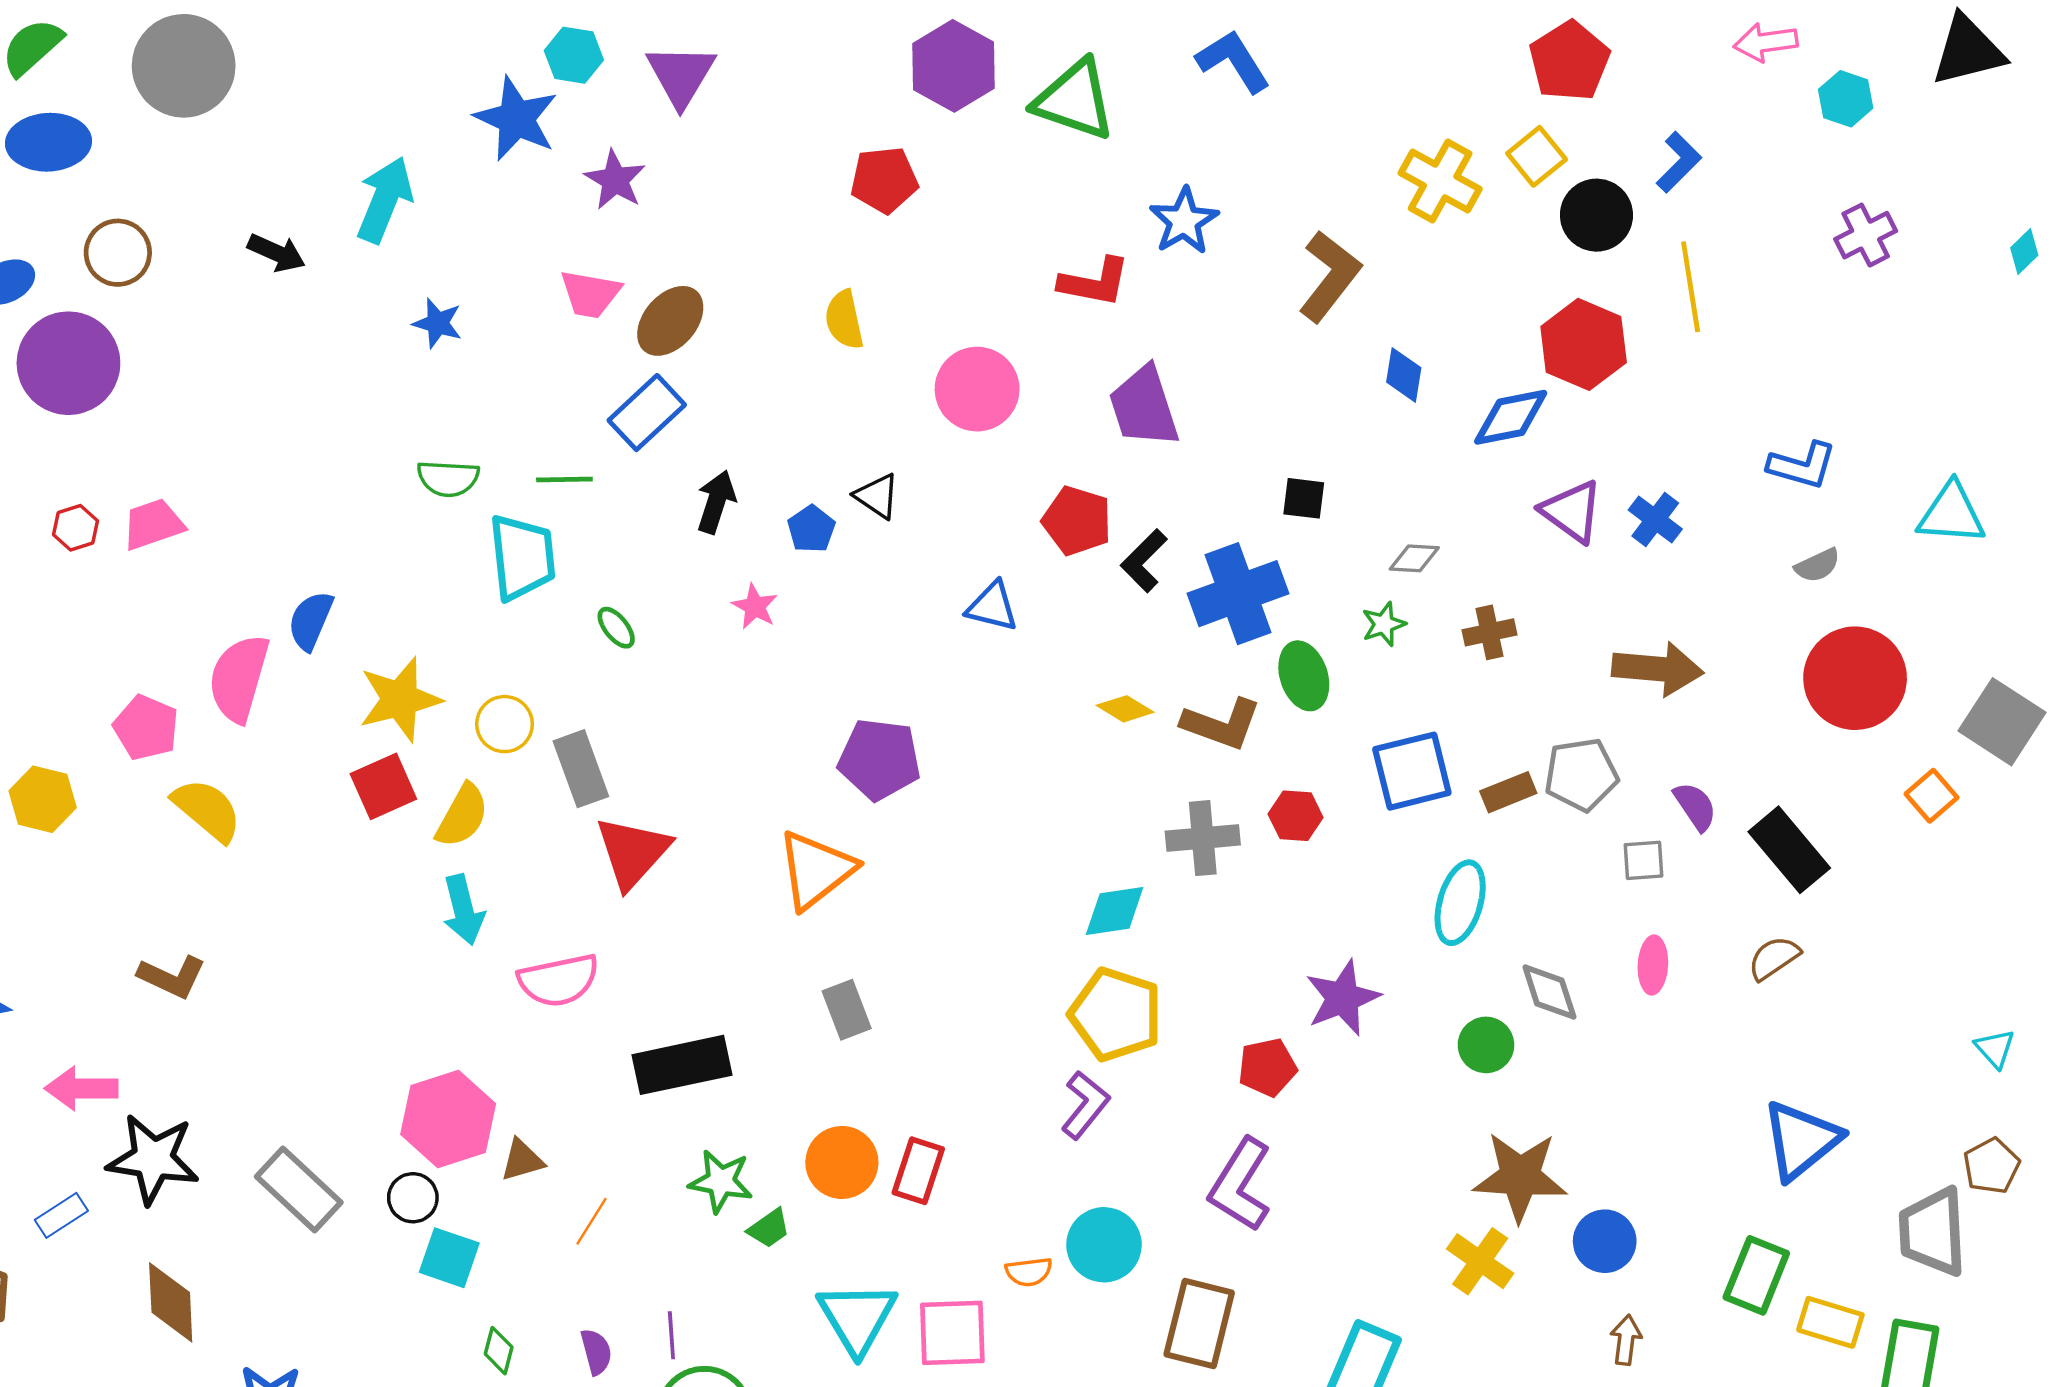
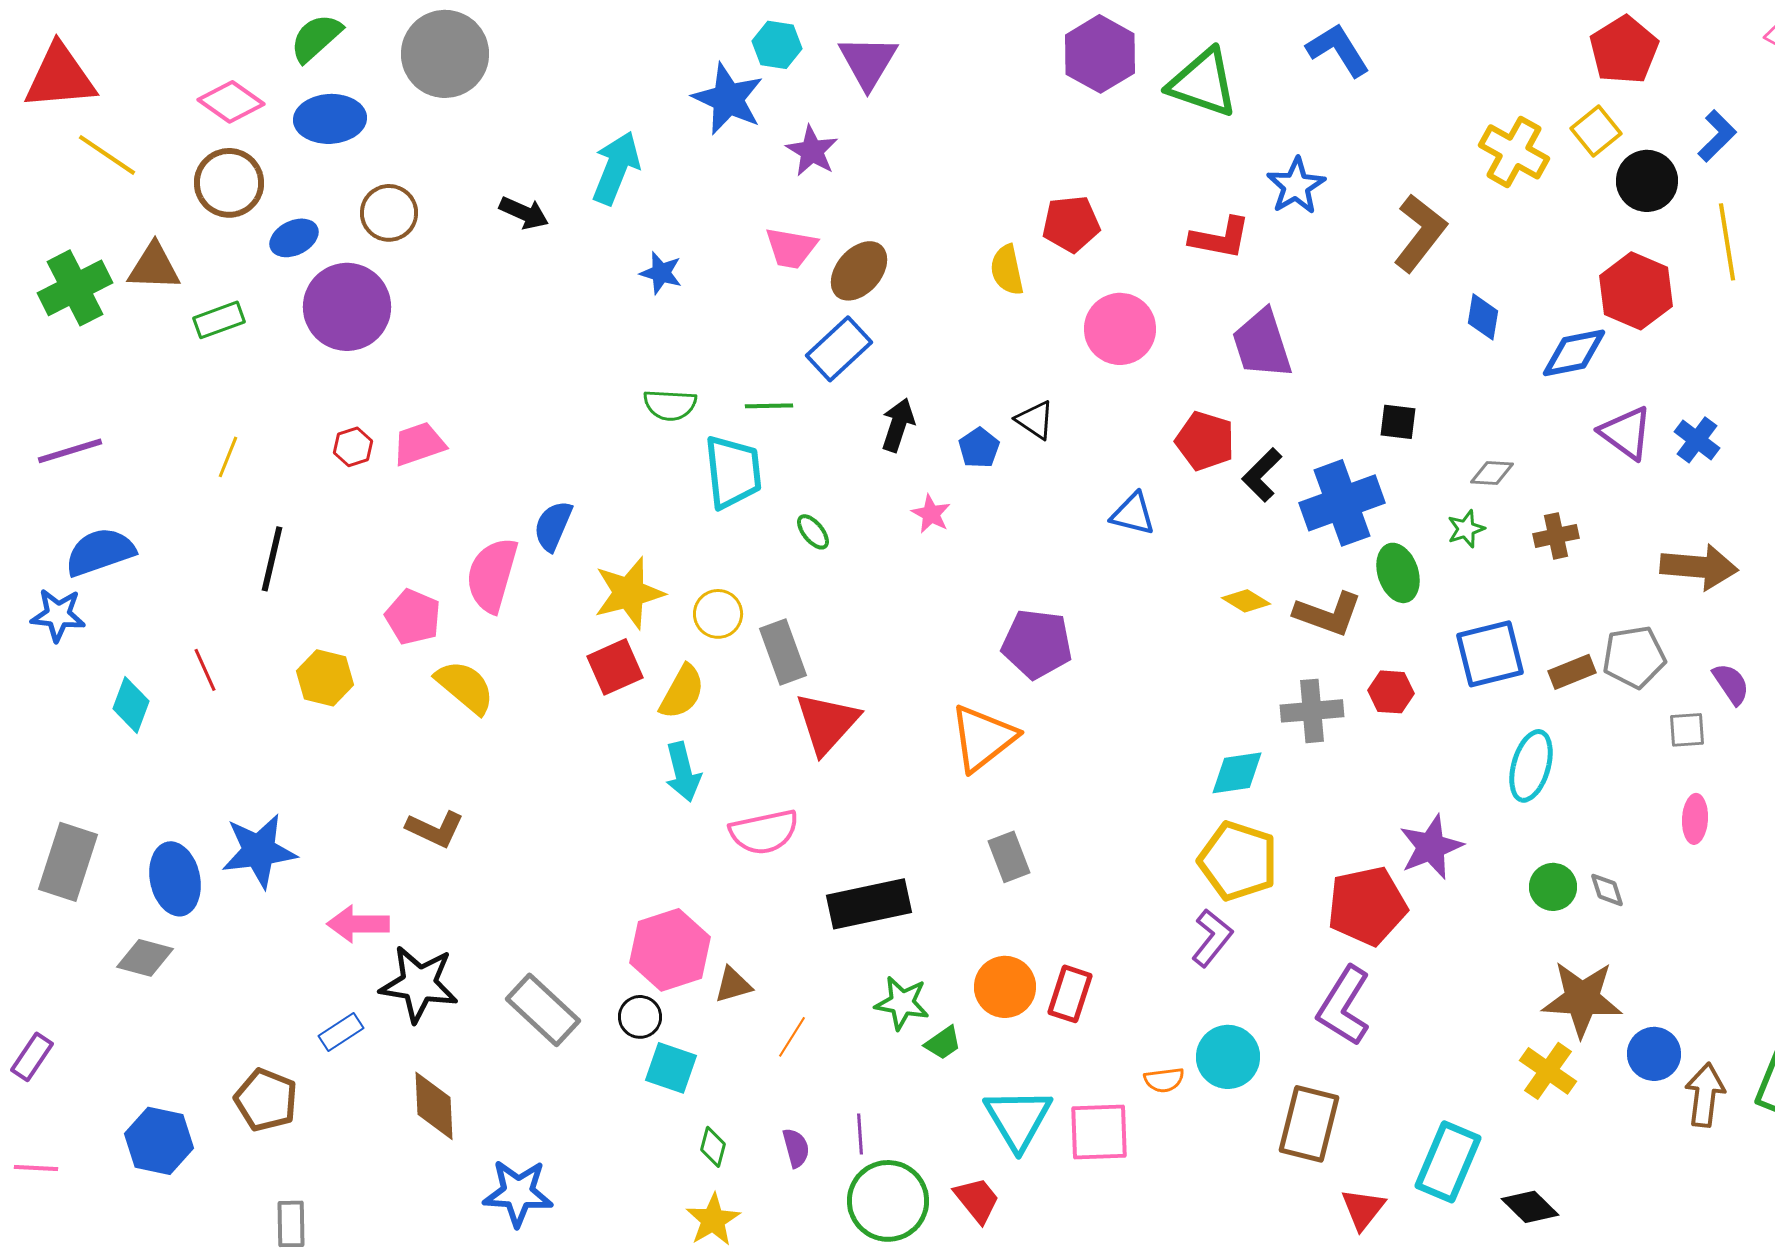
red pentagon: (884, 180) -> (1071, 224), moved
gray diamond: (1549, 992) -> (1607, 890), moved, size x0.7
red pentagon: (1267, 1067) -> (1367, 906), size x1.6
brown arrow: (1626, 1340) -> (1705, 1095), moved, size x1.5

